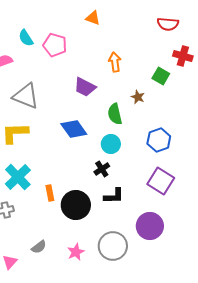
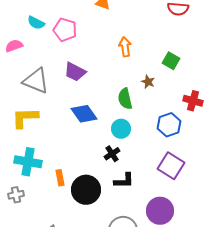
cyan semicircle: (26, 38) -> (36, 23), turned -30
red cross: (183, 56) -> (193, 101), moved
purple trapezoid: (85, 87) -> (75, 72), moved
cyan cross: (18, 177) -> (28, 162), turned -36

